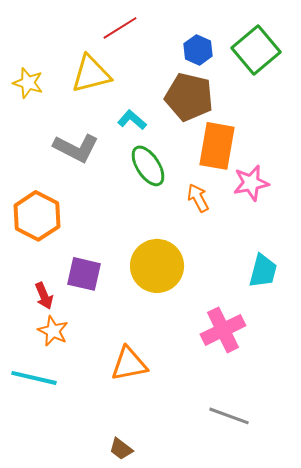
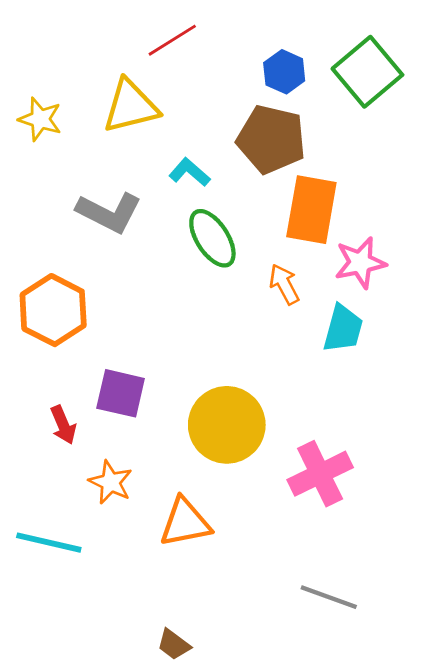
yellow circle: (157, 266) -> (227, 425), moved
cyan trapezoid: (263, 271) -> (343, 329), moved
orange star: (53, 331) -> (110, 482), moved

